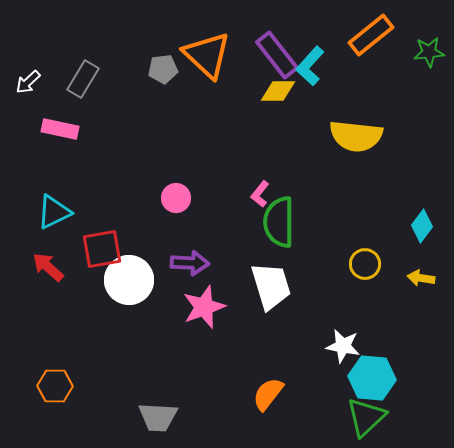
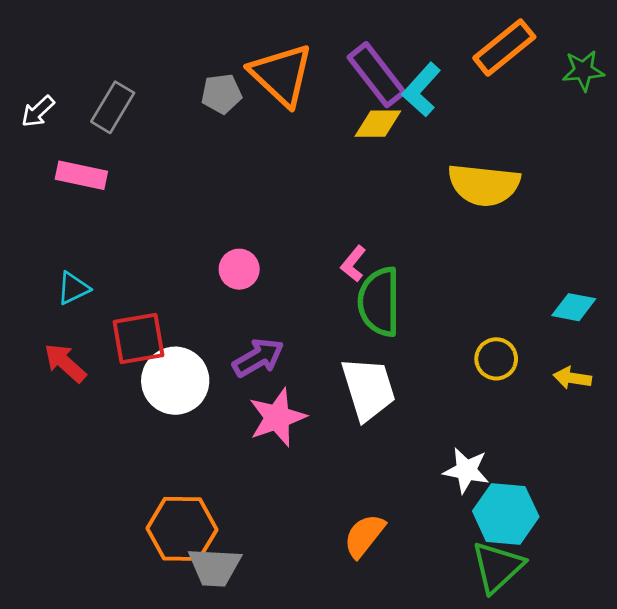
cyan triangle: (54, 212) -> (73, 288), size x0.7
cyan diamond: (422, 226) -> (574, 307), turned 64
purple arrow: (190, 263) -> (258, 358), turned -33
orange hexagon: (55, 386) -> (182, 529), moved, size x1.4

